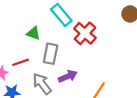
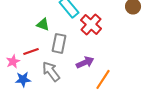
purple arrow: (68, 76) -> (85, 62), moved

